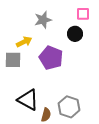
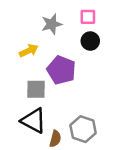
pink square: (83, 14) -> (88, 17), moved
gray square: (13, 60) -> (36, 89), moved

